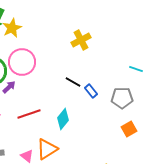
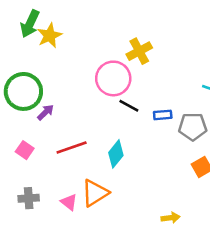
pink circle: (22, 62) -> (113, 78), moved
blue rectangle: (91, 91) -> (163, 115), moved, turned -56

